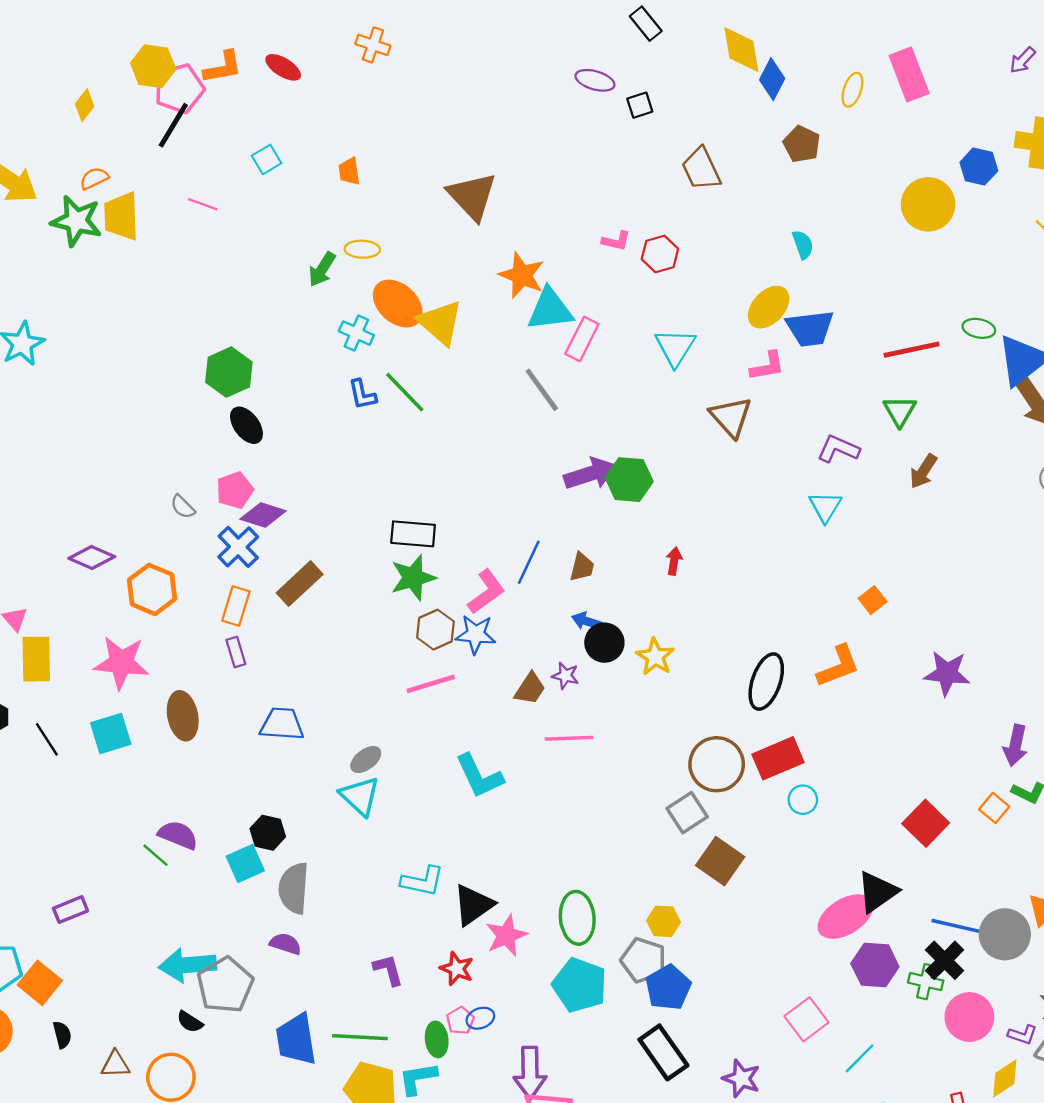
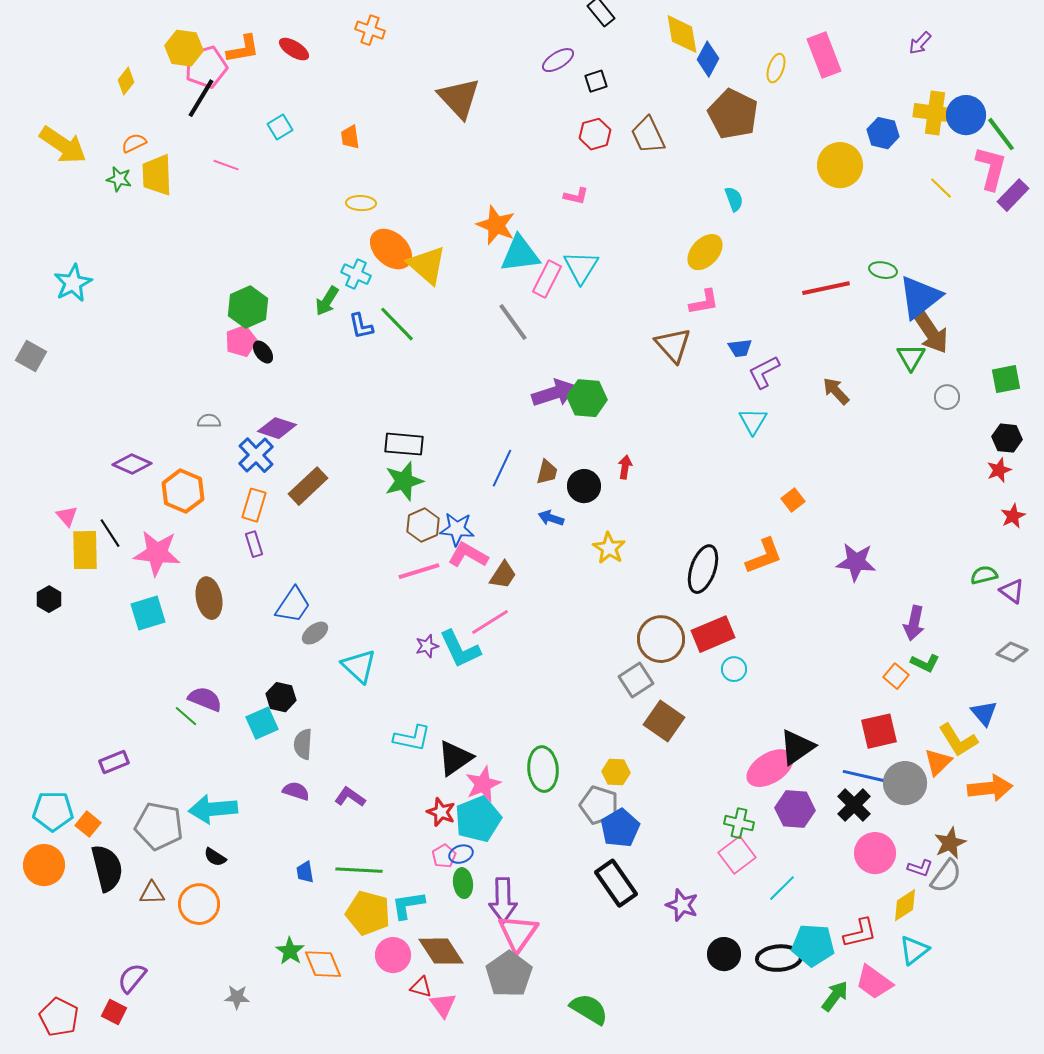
purple ellipse: (595, 80) -> (558, 60), turned -48
brown pentagon: (802, 144) -> (733, 114), size x1.6
brown triangle: (472, 196) -> (459, 98), moved
green star: (76, 221) -> (119, 179), size x0.6
red hexagon: (660, 254) -> (595, 134), moved
green arrow: (322, 269) -> (327, 301), moved
blue trapezoid: (810, 328) -> (740, 348), moved, size x0.6
cyan triangle: (675, 347) -> (581, 267), moved
green triangle: (900, 411) -> (911, 357), moved
black ellipse: (246, 425) -> (263, 352), size x0.7
purple L-shape: (838, 449) -> (764, 372), turned -51
brown arrow: (923, 471) -> (836, 391), turned 104
pink pentagon: (235, 490) -> (241, 341), moved
gray semicircle: (183, 507) -> (209, 421), turned 135
pink L-shape: (486, 592) -> (468, 555), moved, turned -114
black circle: (604, 643) -> (584, 486), moved
purple star: (565, 676) -> (427, 646), moved, turned -30
blue trapezoid: (282, 724) -> (293, 605), turned 120
pink line: (569, 738) -> (490, 622), moved, turned -30
black line: (47, 739) -> (110, 533), moved
gray ellipse: (366, 760) -> (315, 633), moved
red square: (926, 823) -> (879, 731), moved, turned 33
gray semicircle: (294, 888) -> (303, 744), size x0.7
purple L-shape: (388, 970) -> (350, 797), moved, turned -40
green cross: (926, 982) -> (739, 823), moved
orange square: (40, 983) -> (88, 824), size x0.7
gray pentagon: (225, 985) -> (159, 826), moved, turned -30
cyan pentagon: (580, 985) -> (478, 819), moved, turned 30
black semicircle: (62, 1035) -> (107, 868), size x2.0
blue trapezoid: (296, 1039) -> (305, 872), size x0.5
green ellipse: (437, 1039) -> (463, 883), moved

